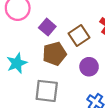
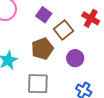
purple square: (47, 27) -> (44, 15), moved

